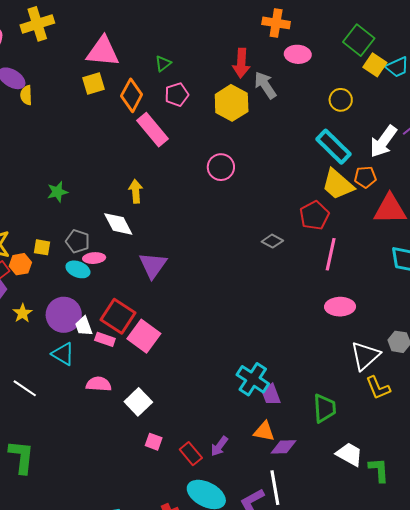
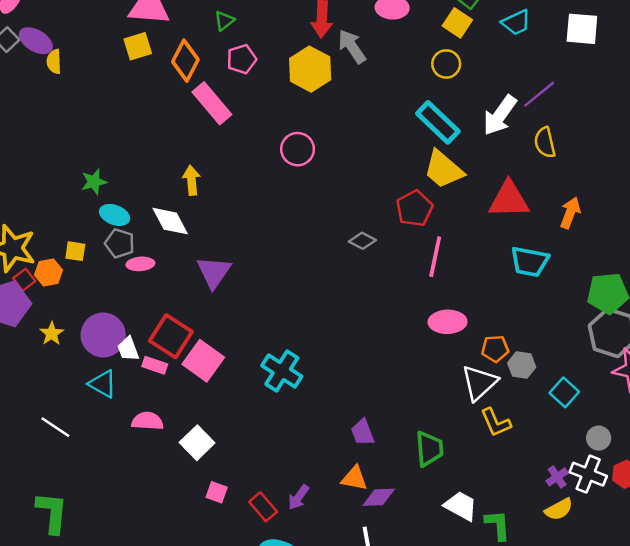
yellow square: (375, 65) -> (457, 23), moved
orange pentagon: (365, 177) -> (495, 349), moved
cyan ellipse: (78, 269) -> (115, 215), moved
cyan cross: (253, 379) -> (282, 371), moved

